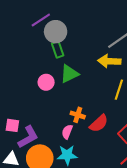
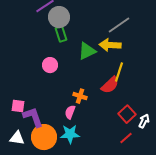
green triangle: (69, 74) -> (87, 51), moved
red semicircle: (99, 123) -> (110, 85), moved
purple L-shape: (28, 137) -> (33, 117), turned -80

